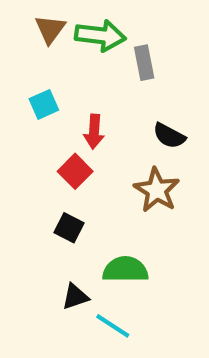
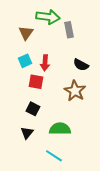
brown triangle: (50, 29) -> (26, 33), moved
cyan square: (44, 104) -> (25, 61), moved
red square: (75, 171) -> (36, 82), turned -35
black triangle: (75, 297) -> (27, 133), moved, turned -32

